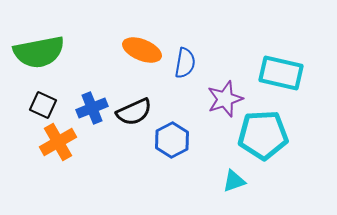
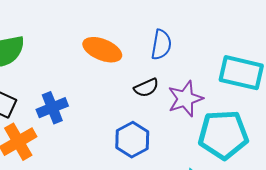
blue semicircle: (185, 63) -> (161, 45), moved
black semicircle: (134, 112) -> (146, 88), moved, size x0.7

